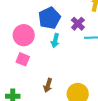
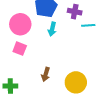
purple cross: (78, 24) -> (75, 12), turned -32

